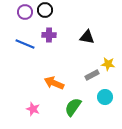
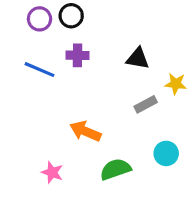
yellow star: (108, 64) -> (176, 84), moved
gray rectangle: (92, 75) -> (146, 104), moved
green semicircle: (73, 107) -> (115, 169), turned 36

